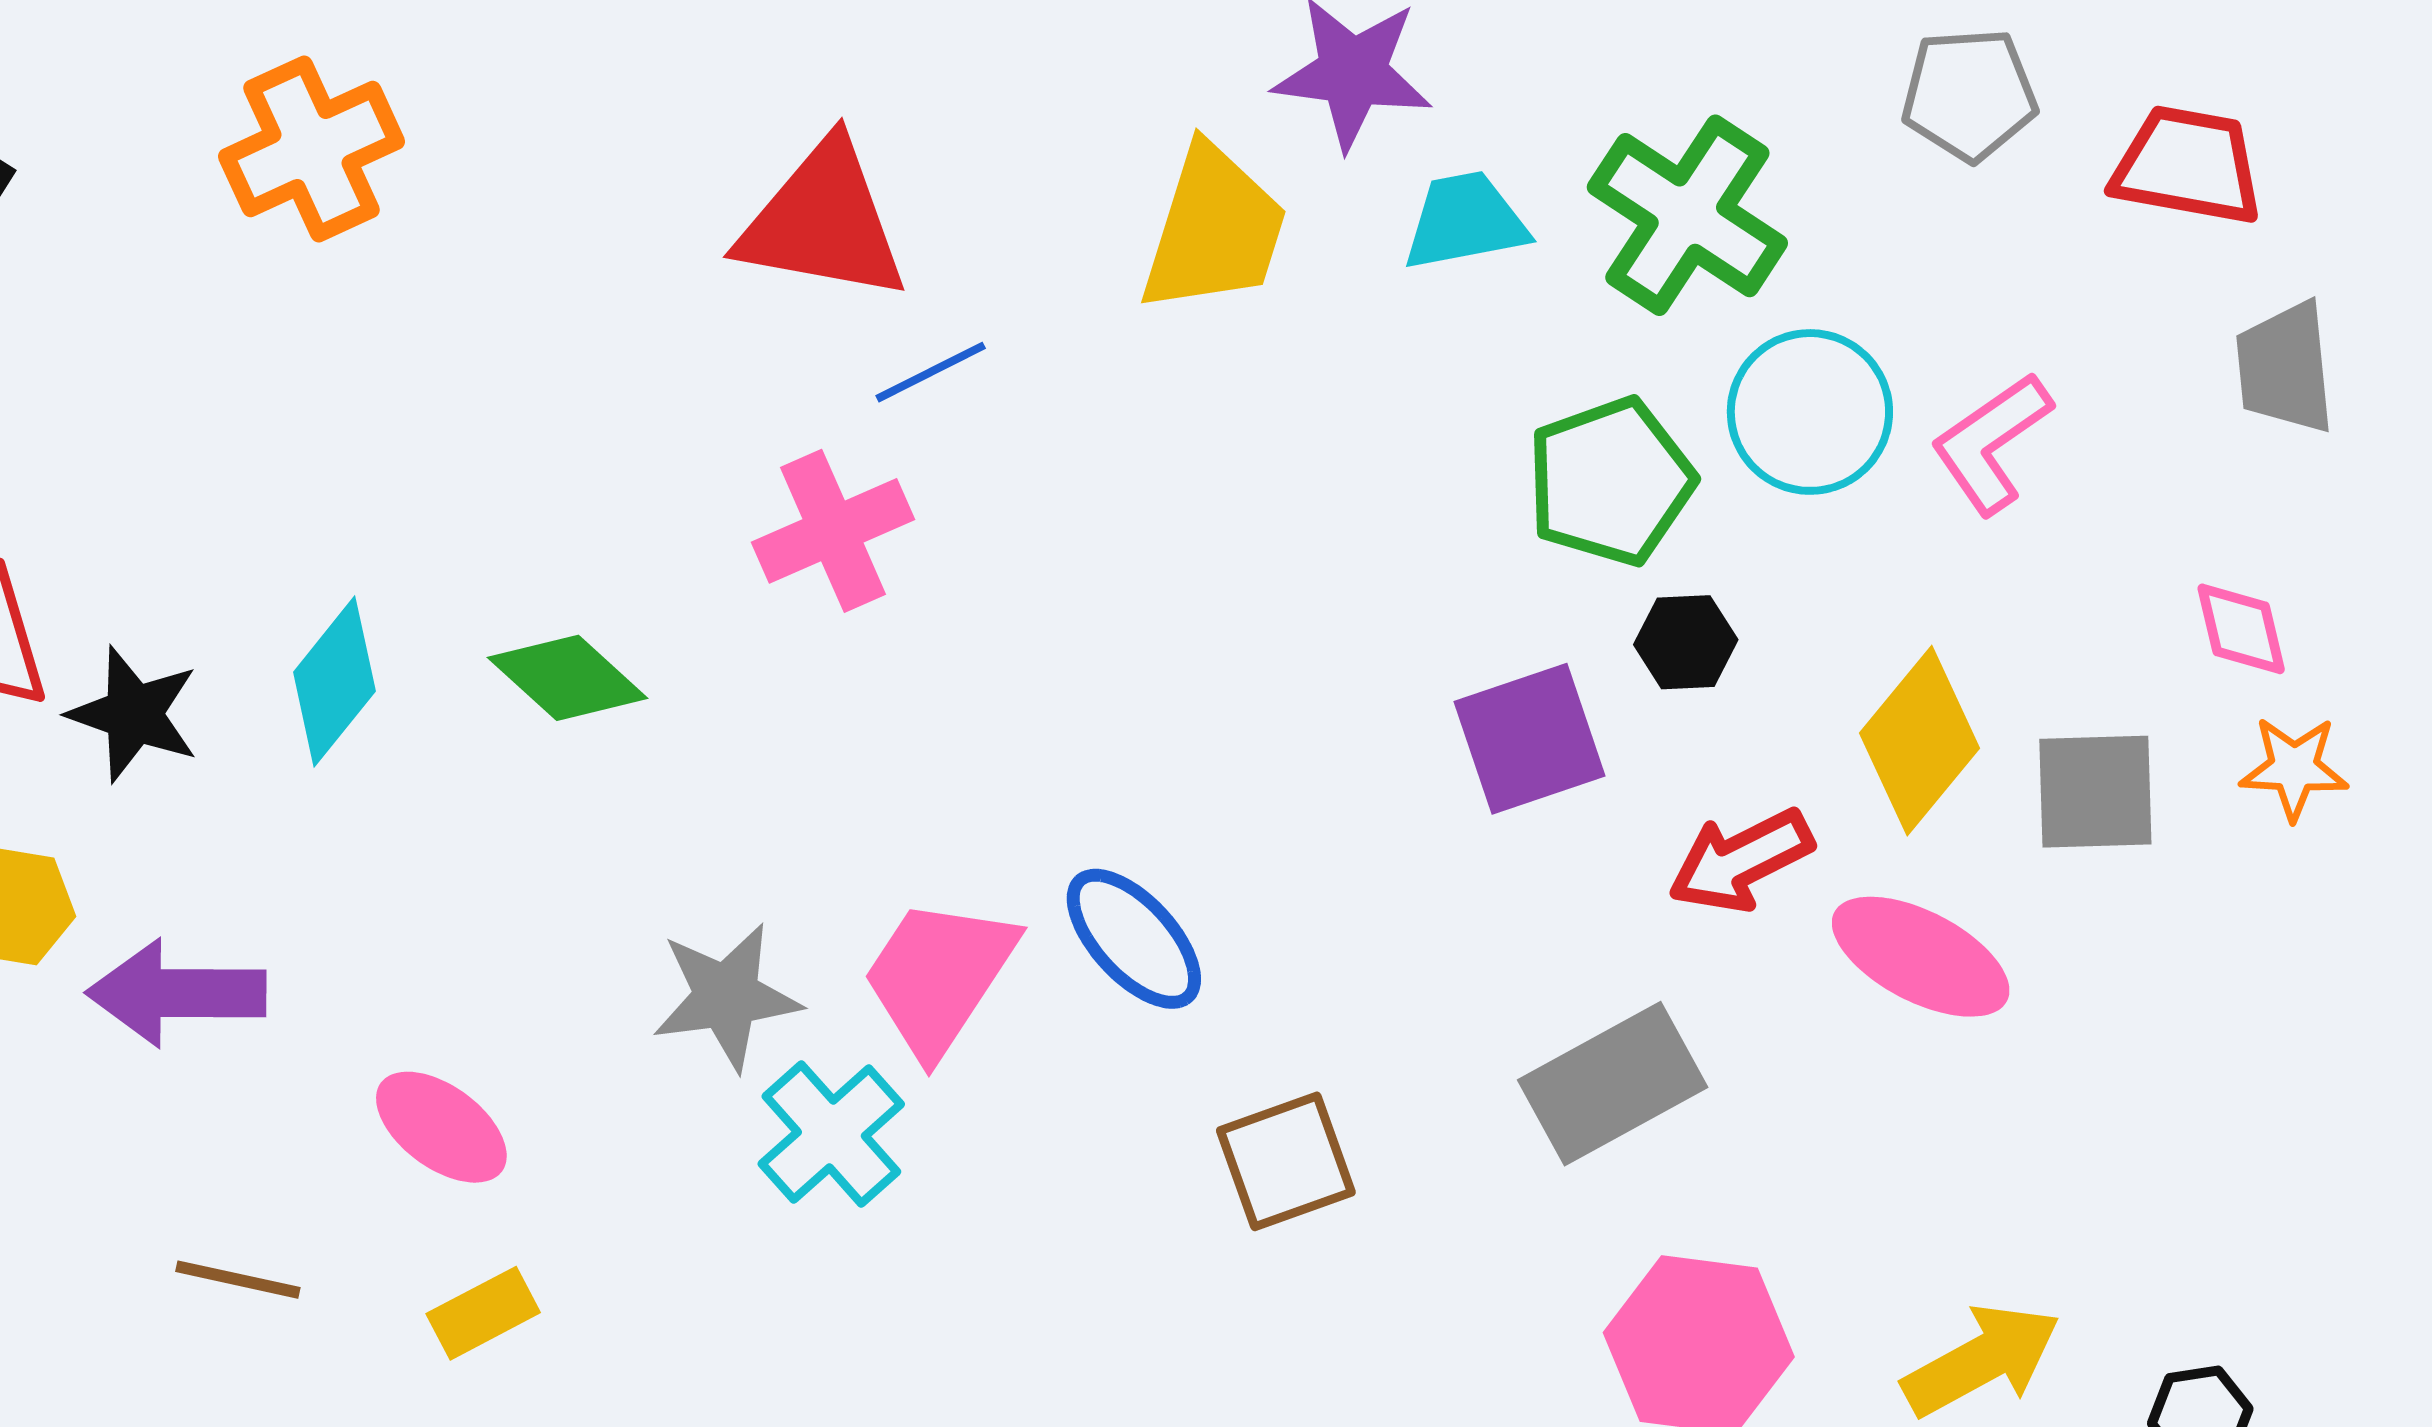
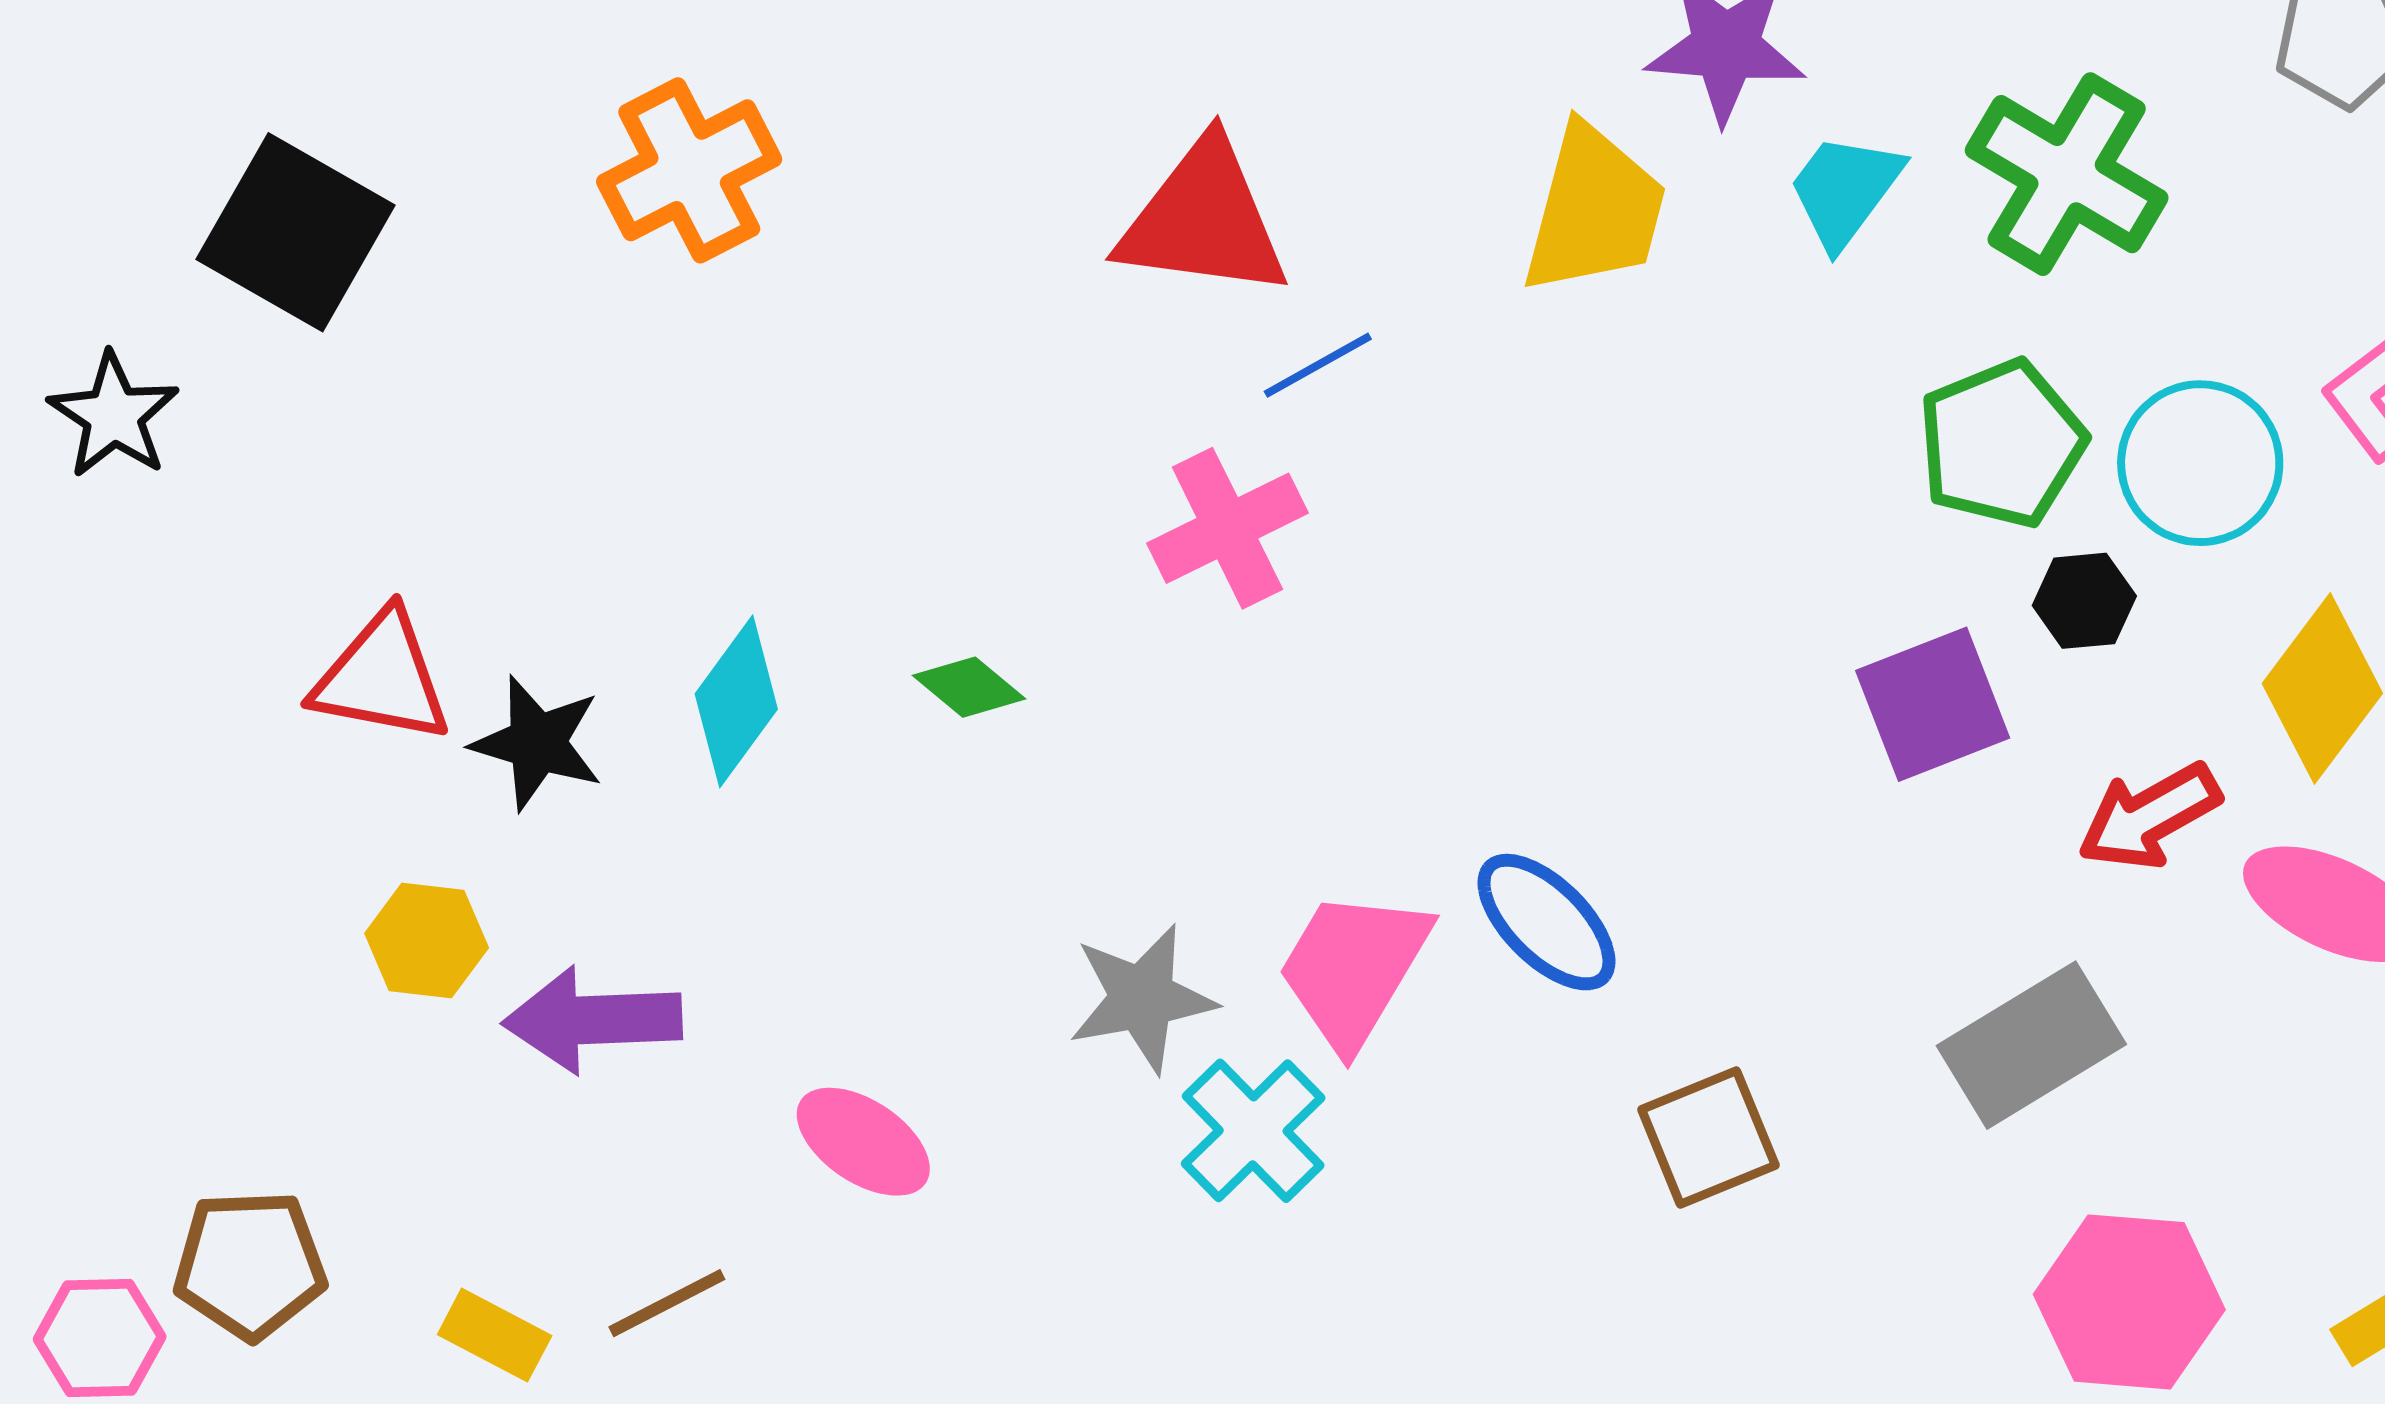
cyan trapezoid: (1465, 221) -> (1845, 190), turned -40
cyan circle: (1810, 412) -> (2200, 463), moved
green diamond: (568, 678) -> (969, 687), size x0.7
brown line: (238, 1280) -> (667, 1303), turned -37
yellow rectangle: (483, 1313) -> (495, 1335), moved, turned 58

